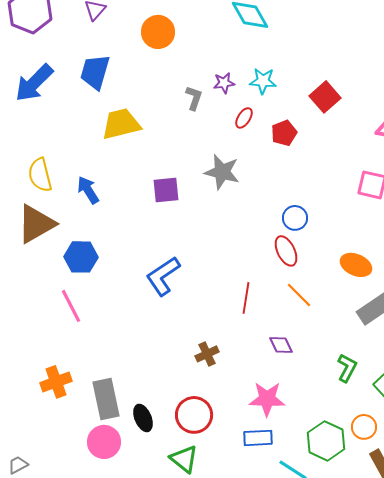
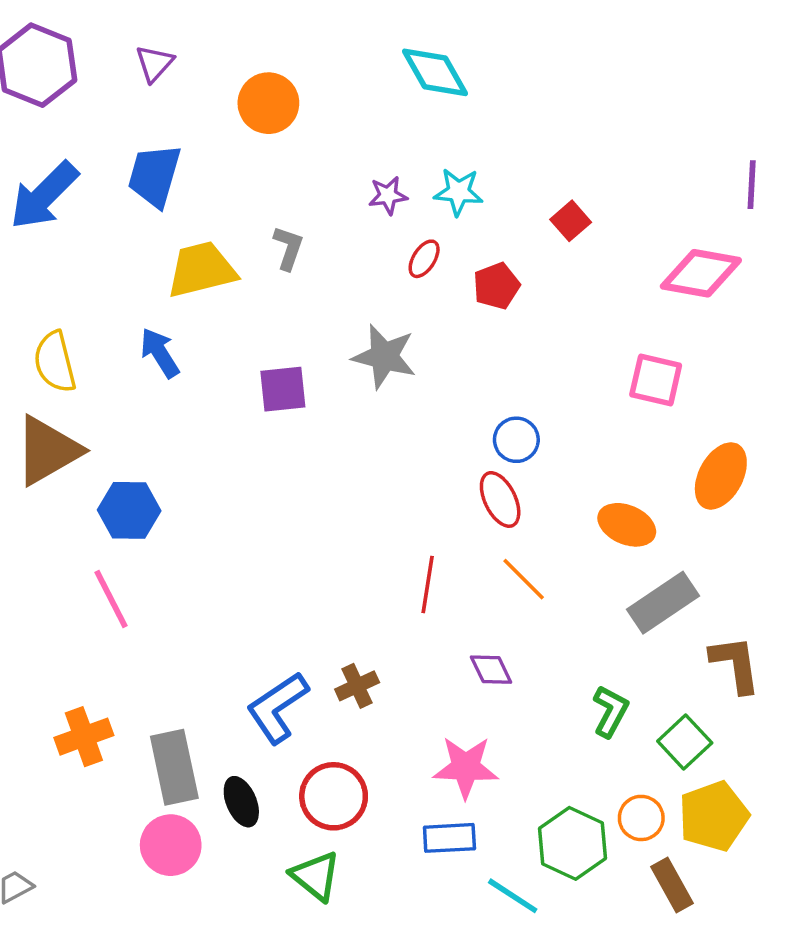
red square: (325, 97) -> (571, 221), size x0.7
gray L-shape: (194, 98) -> (288, 248), moved
blue arrow: (88, 190) -> (160, 353), moved
blue L-shape: (163, 276) -> (277, 708), moved

